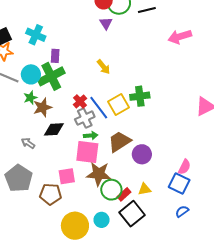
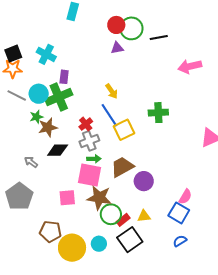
purple triangle: (106, 23) -> (117, 48), turned 48
green cross: (140, 96) -> (158, 113), moved
blue line: (99, 108) -> (109, 115), moved
brown pentagon: (51, 194) -> (50, 231), moved

